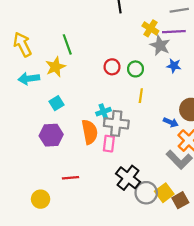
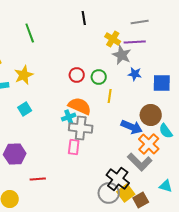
green line: (67, 44) -> (30, 33), moved
yellow line: (141, 96) -> (110, 96), moved
blue arrow: (171, 122) -> (132, 127), size x1.5
orange semicircle: (90, 132) -> (80, 106), moved, turned -55
purple hexagon: (51, 135) -> (15, 154), moved
black cross: (128, 178) -> (118, 179), moved

